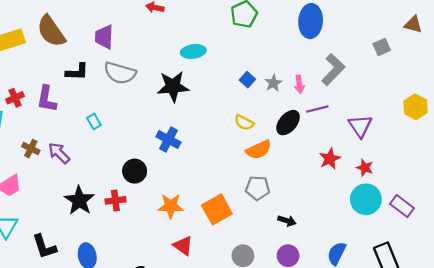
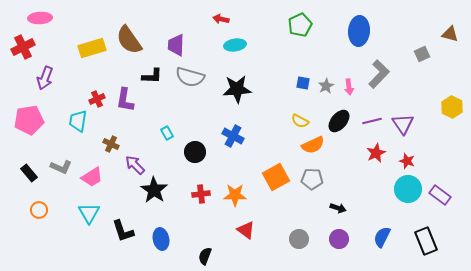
cyan ellipse: (193, 52) -> (235, 45), moved
blue square: (247, 80) -> (303, 83), turned -32
purple line: (317, 109) -> (372, 121), moved
cyan rectangle: (94, 121) -> (167, 133), moved
purple arrow: (59, 153) -> (135, 165), moved
black circle: (135, 171) -> (195, 152), moved
red cross: (115, 200) -> (201, 194), moved
orange square: (217, 209) -> (276, 177), moved

